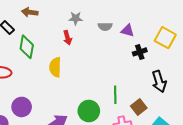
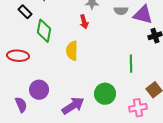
purple triangle: (128, 31) -> (143, 15), size x1.5
green line: (115, 95) -> (131, 64), moved

